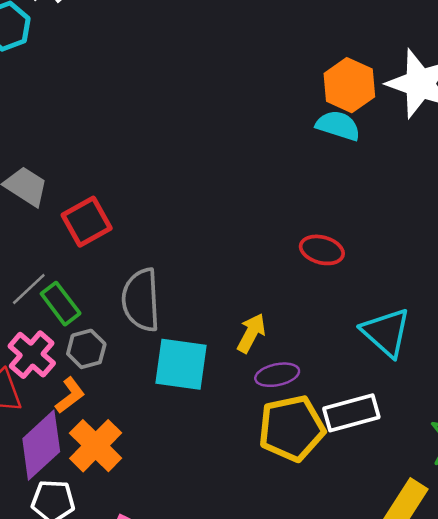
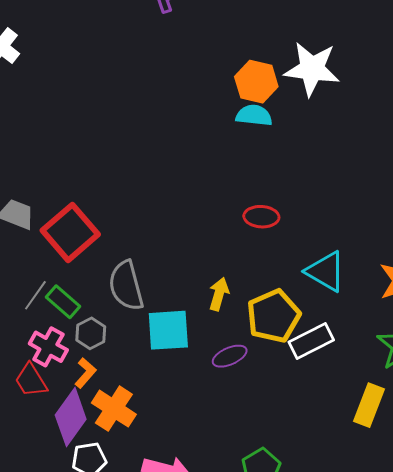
red square: (87, 222) -> (70, 232), size x1.4
purple ellipse: (277, 375) -> (230, 356), moved
yellow pentagon: (292, 428) -> (273, 316), moved

